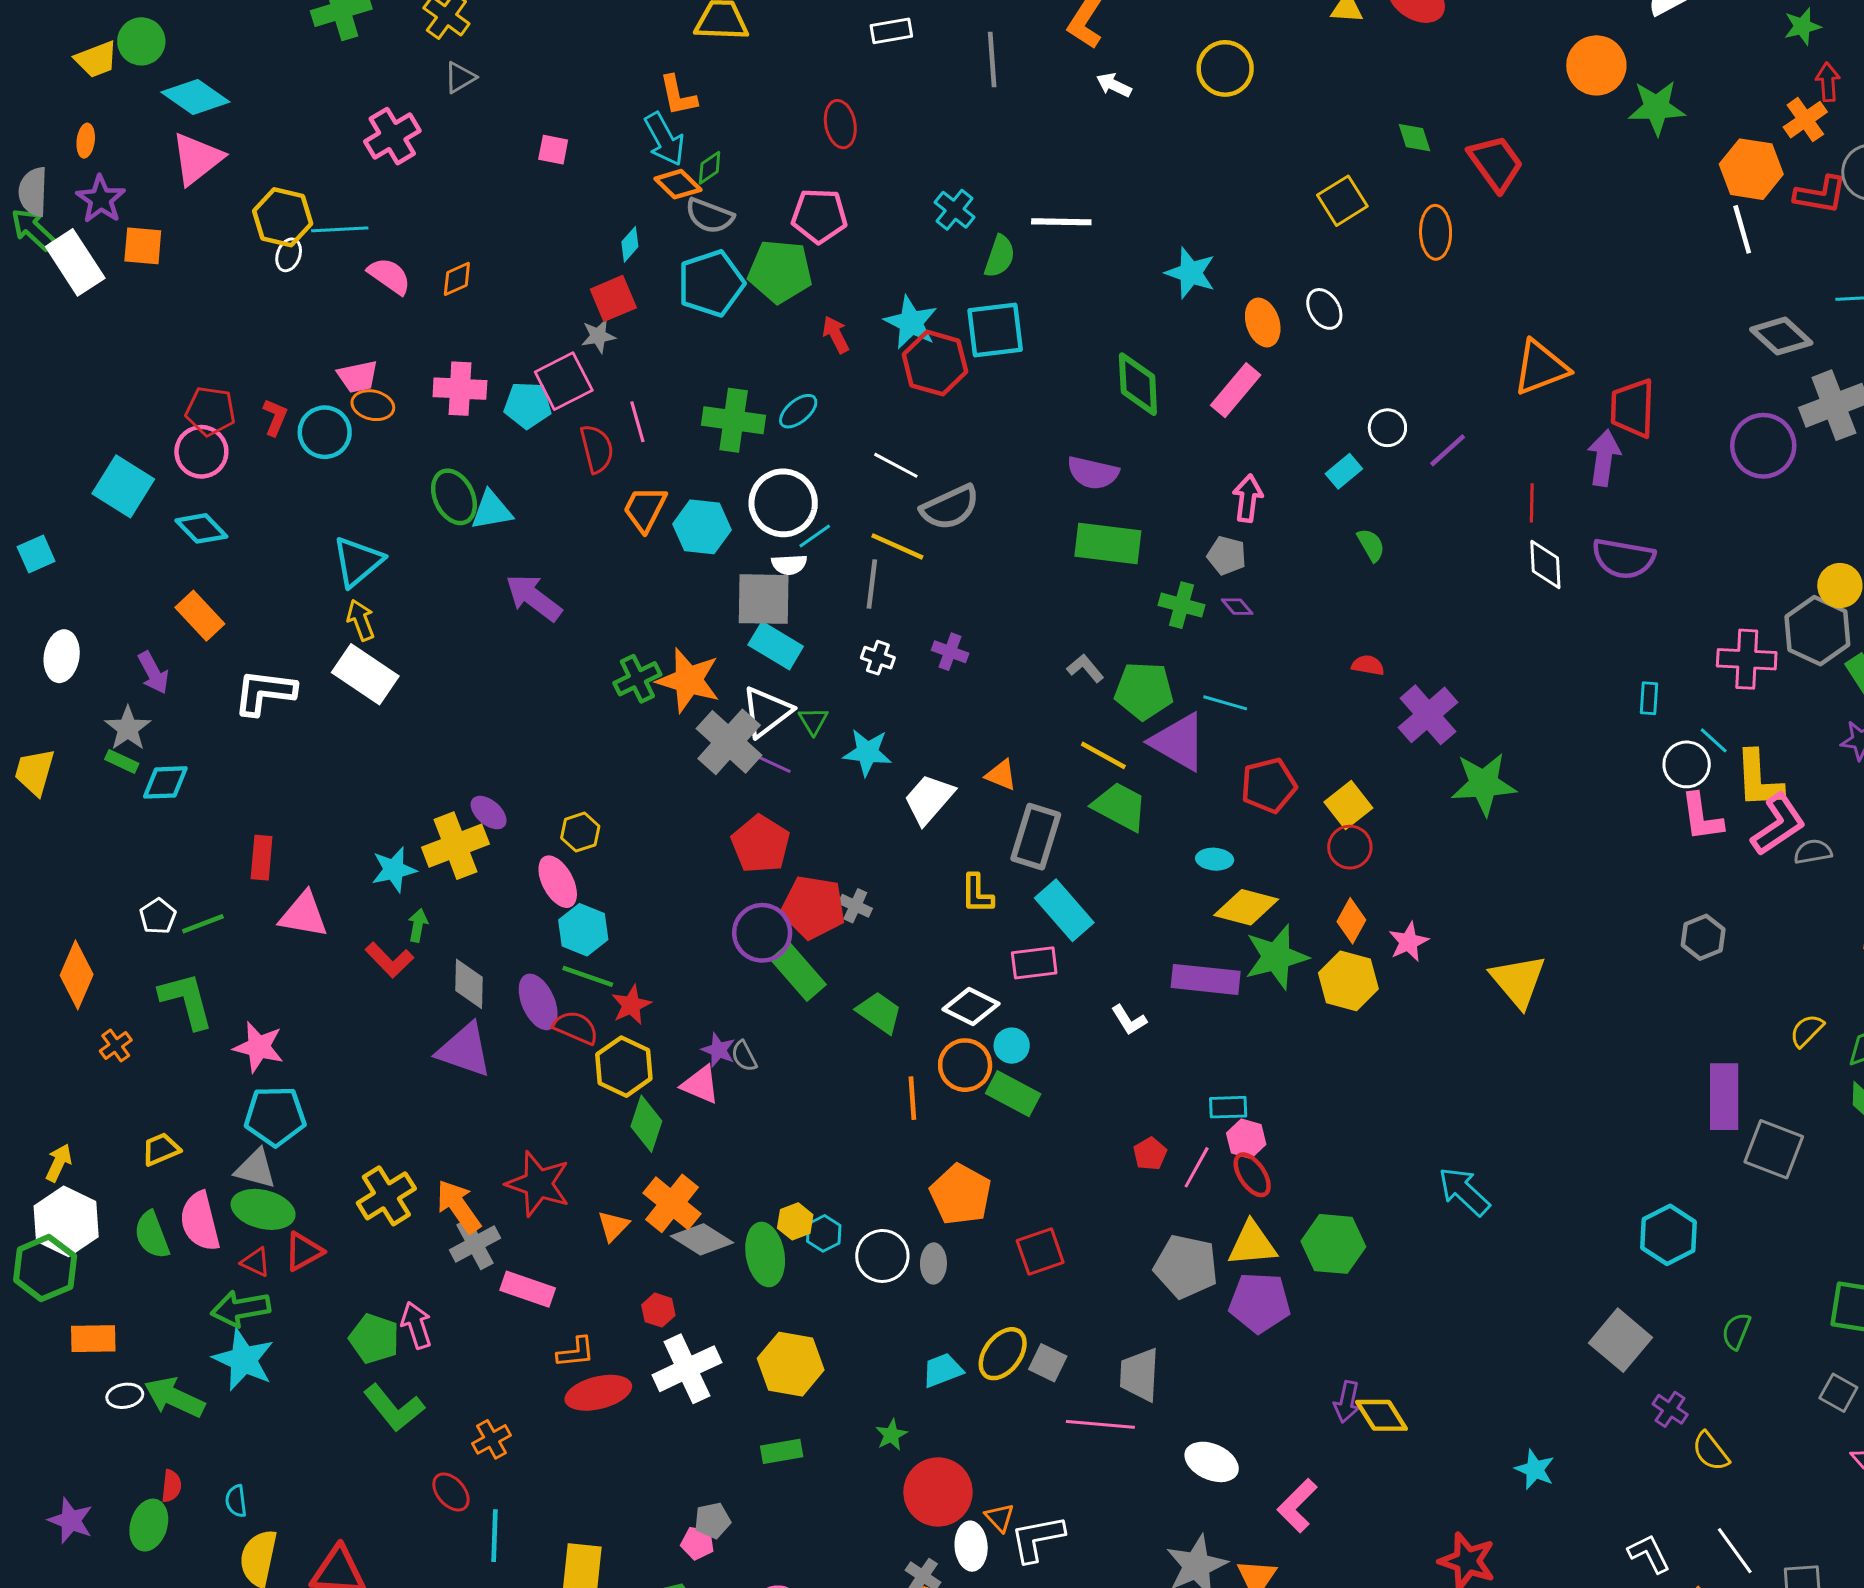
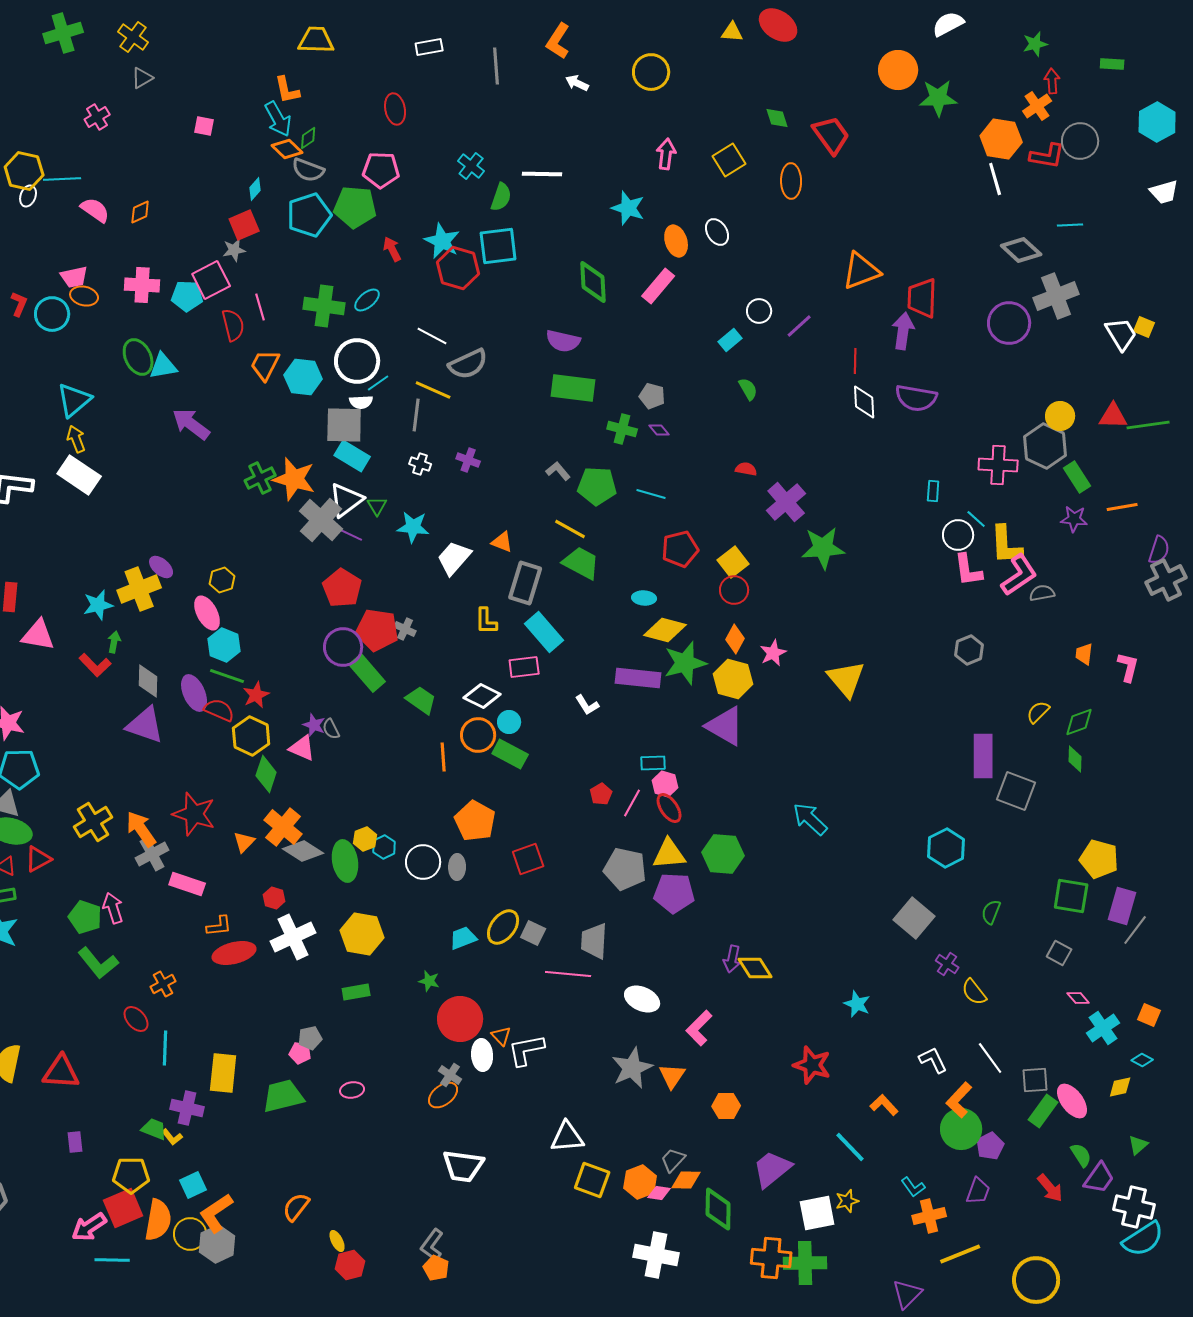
pink cross: (392, 136) -> (97, 117), size x0.7
pink arrow: (1248, 498) -> (666, 154), moved
purple triangle: (1179, 742) -> (725, 726), moved
green star: (891, 1435) -> (429, 981), turned -30

